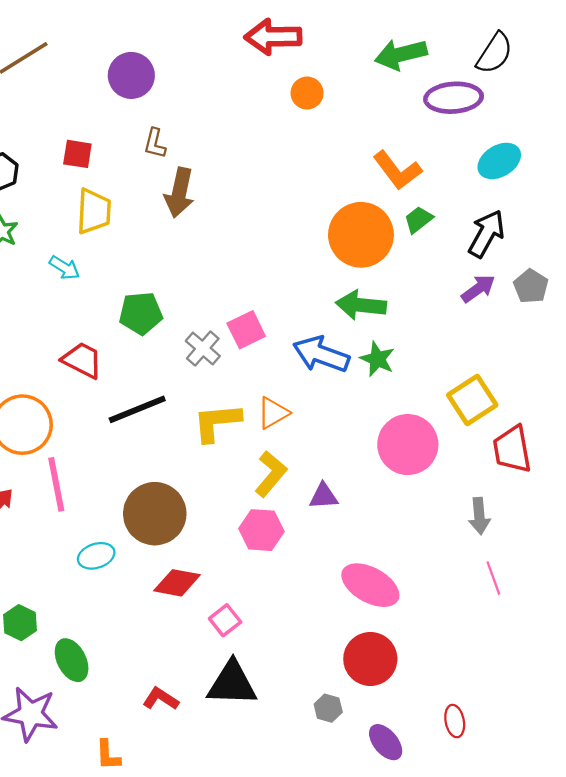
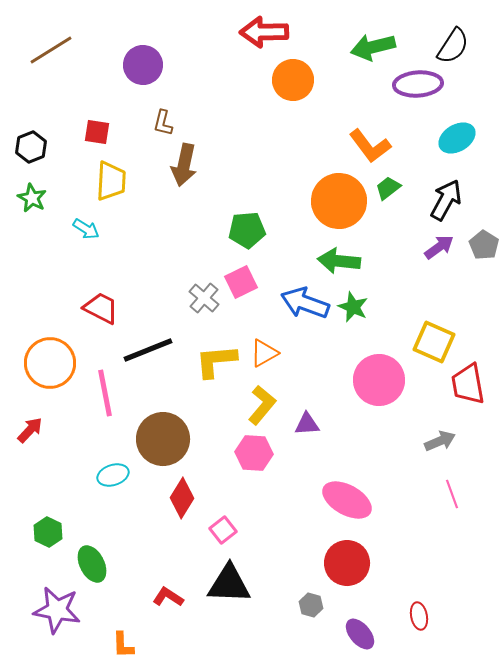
orange circle: (307, 93) -> (293, 80), size x1.5
green pentagon: (141, 313) -> (247, 230), moved
yellow square: (472, 400) -> (434, 342), turned -33
pink line: (56, 484) -> (105, 393), moved
gray arrow: (479, 516) -> (440, 441), turned -108
red diamond: (177, 583) -> (182, 498), turned -69

